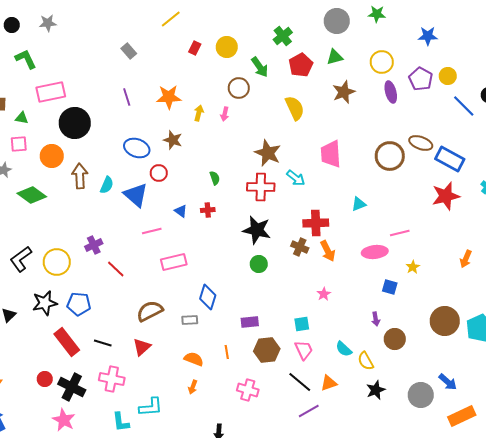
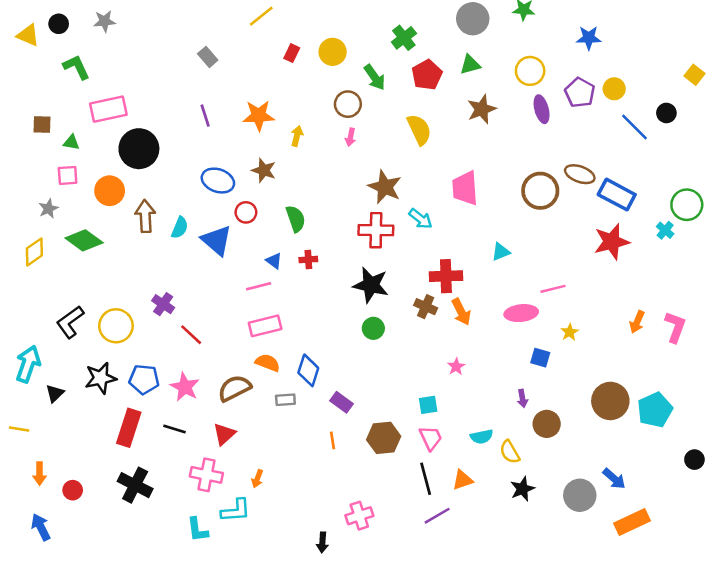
pink arrow: (225, 114) -> (350, 137), moved
green semicircle: (215, 178) -> (296, 219), moved, size x1.5
pink line: (152, 231) -> (259, 286), moved
purple cross: (94, 245) -> (163, 304), turned -30
purple rectangle: (250, 322) -> (341, 402), moved, turned 42
red rectangle: (67, 342) -> (129, 428), turned 56
cyan semicircle: (344, 349) -> (482, 437), turned -54
orange semicircle: (194, 359) -> (268, 363), moved
red circle: (45, 379) -> (73, 490), moved
pink cross: (112, 379) -> (206, 475), moved
black line: (300, 382) -> (426, 479), turned 35
orange arrow: (193, 387) -> (257, 479), moved
pink cross: (248, 390) -> (359, 516), moved, turned -35
pink star: (64, 420) -> (185, 387), moved

